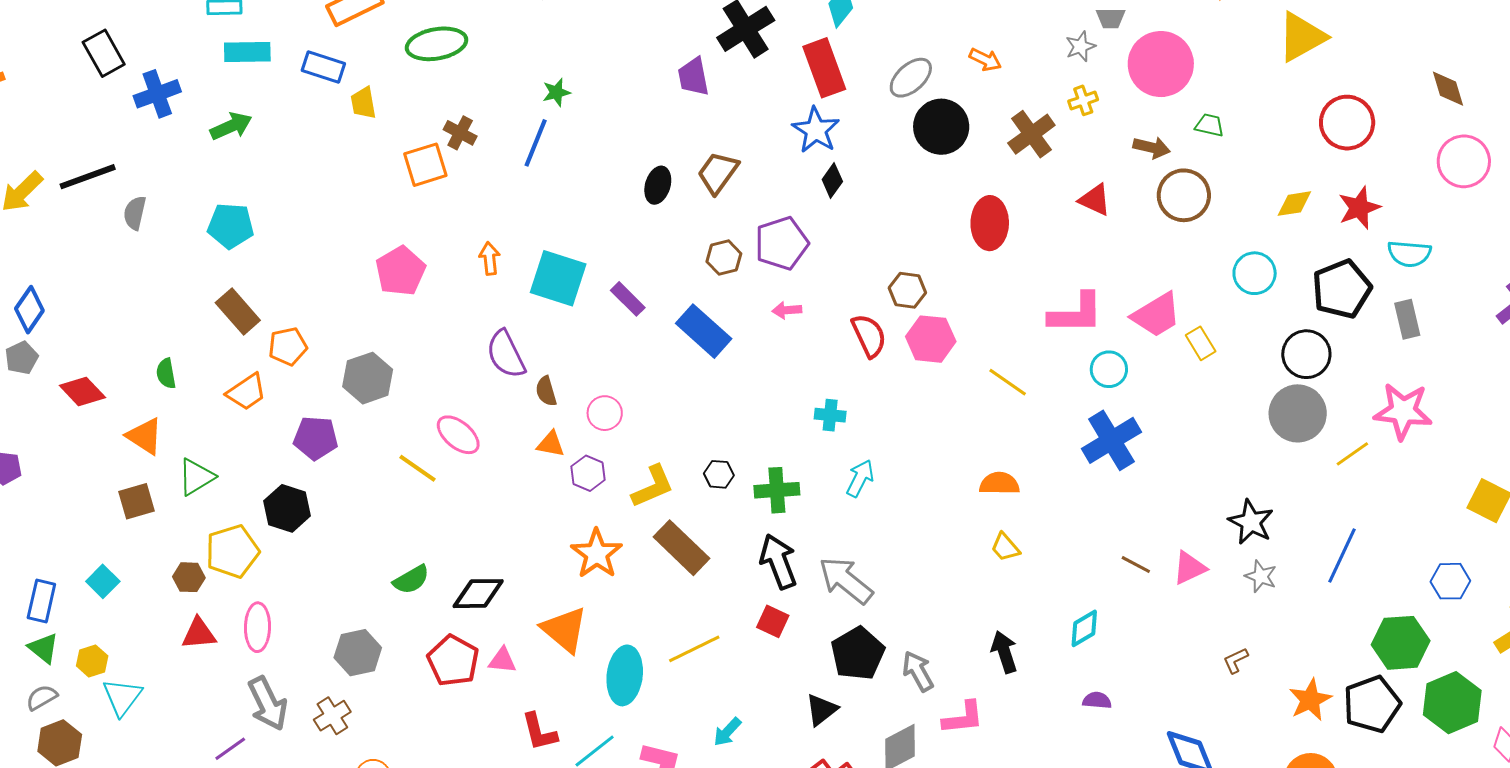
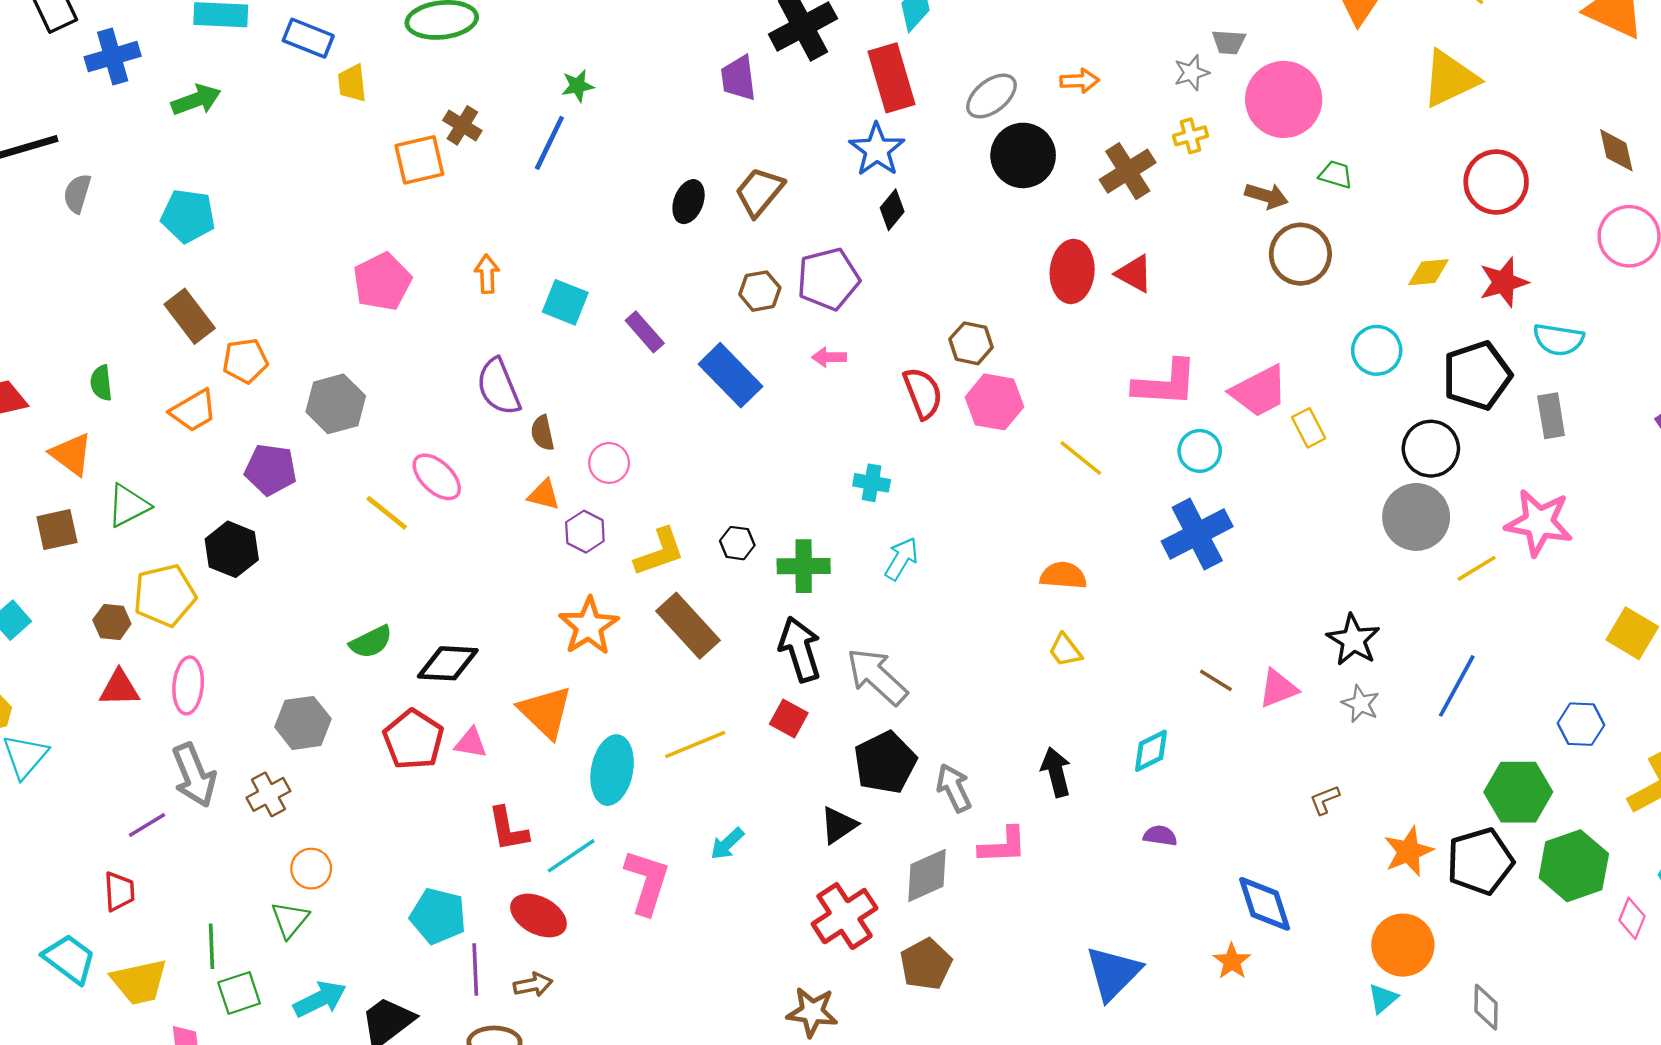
orange arrow: (985, 60) -> (1080, 81), turned -32
red triangle: (1095, 200) -> (1134, 274), moved
cyan square: (558, 278) -> (565, 302), size x0.7

